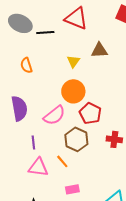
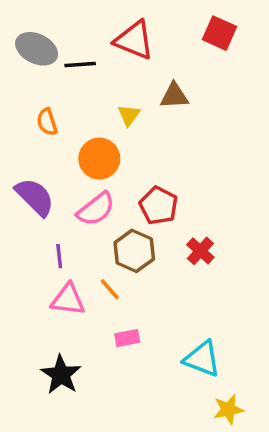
orange circle: (73, 91) -> (99, 159), moved
purple semicircle: (19, 108) -> (35, 197), turned -35
red cross: (114, 139) -> (200, 251), turned 35

